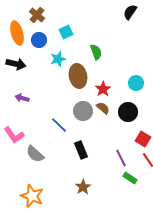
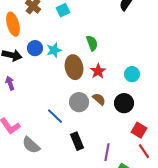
cyan square: (66, 32) -> (63, 10), moved
blue circle: (39, 40) -> (35, 48), moved
red star: (103, 89) -> (98, 71), moved
purple arrow: (22, 98) -> (10, 83), moved, turned 56
purple line: (121, 158) -> (107, 152), moved, turned 36

